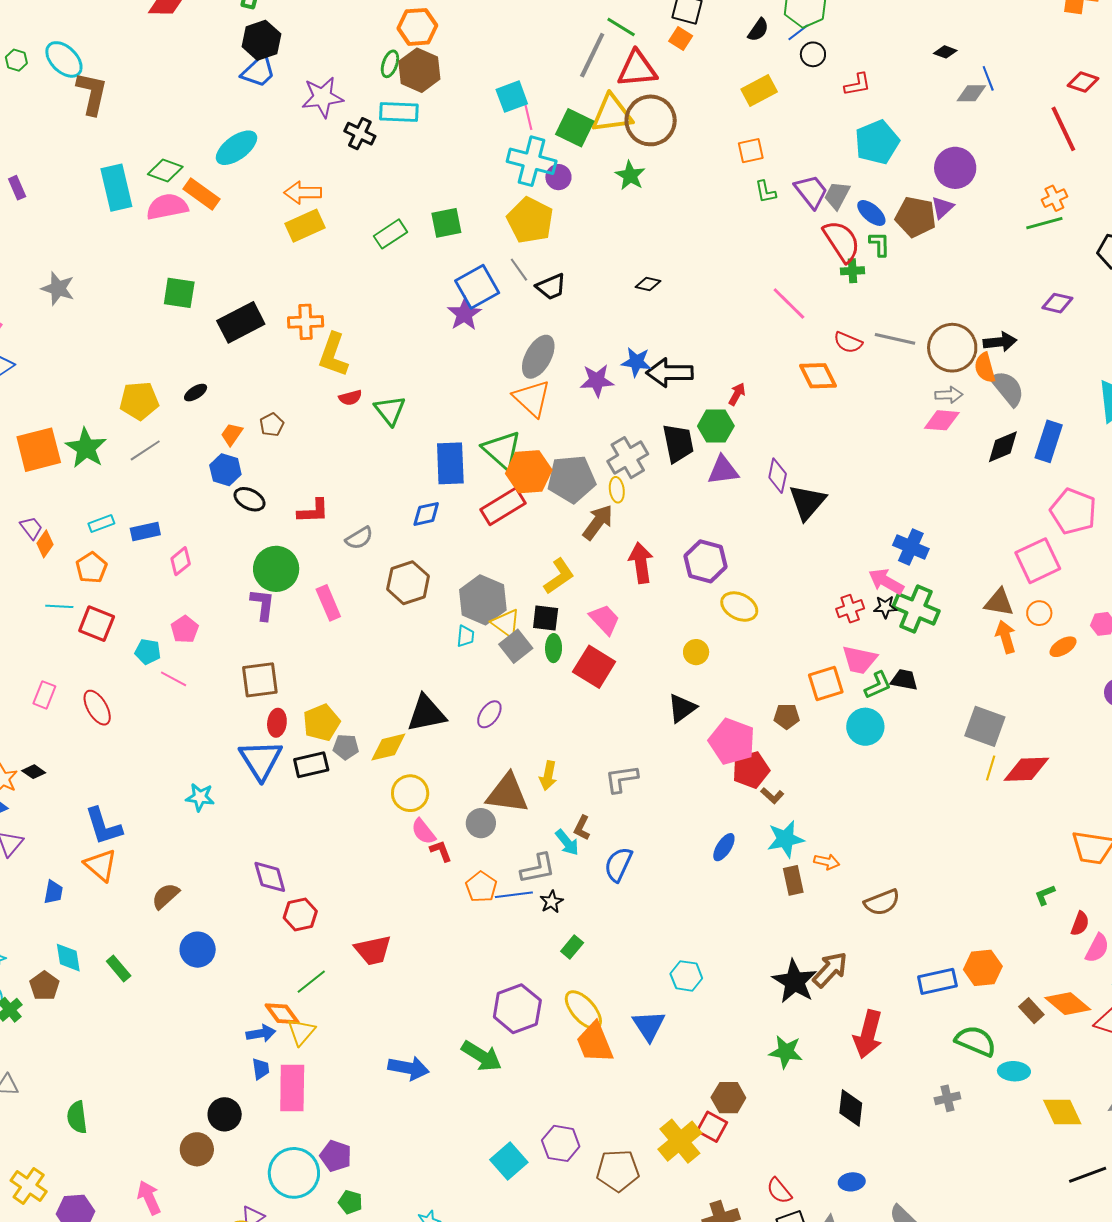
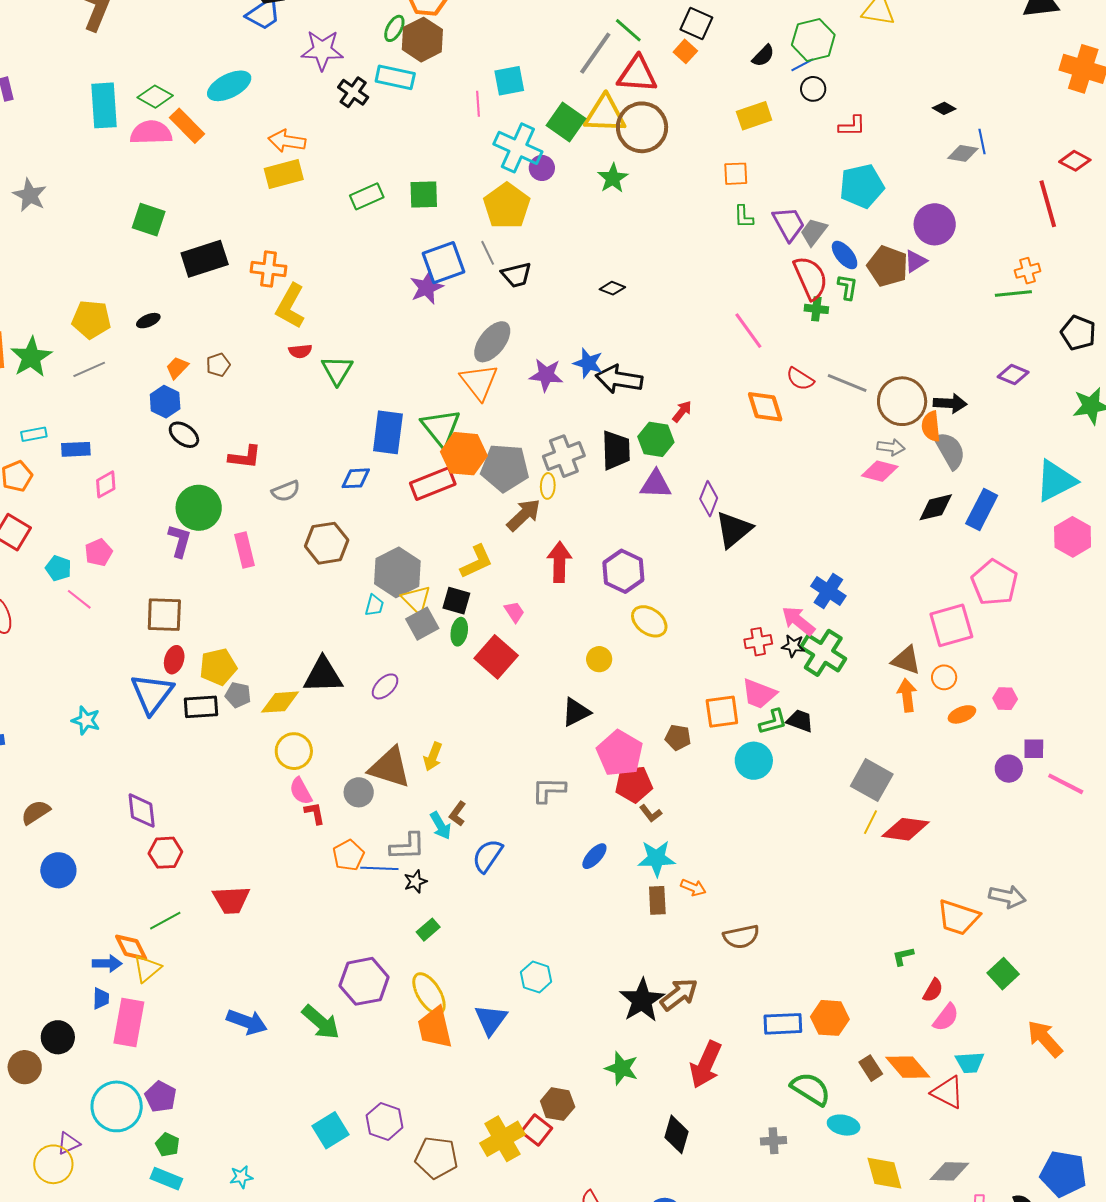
pink line: (528, 117) -> (478, 104), moved
pink trapezoid: (605, 619) -> (514, 612), size x0.7
gray L-shape: (622, 779) -> (549, 790), moved

